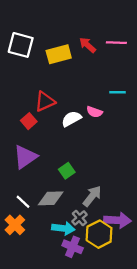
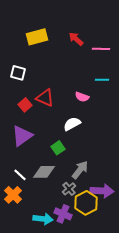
pink line: (116, 43) -> (101, 49), moved
white square: (21, 45) -> (18, 73), moved, size x0.7
yellow rectangle: (59, 54) -> (37, 37), moved
red triangle: (45, 101) -> (45, 98), moved, turned 48
white semicircle: (71, 119) -> (72, 124), moved
cyan arrow: (63, 228) -> (43, 219), moved

